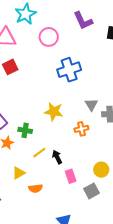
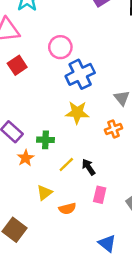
pink circle: (49, 37) -> (60, 47), moved
blue cross: (69, 70) -> (80, 74), moved
pink rectangle: (71, 176) -> (100, 195), moved, turned 40

